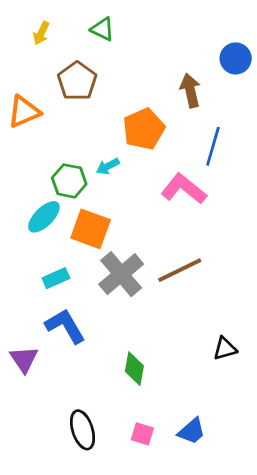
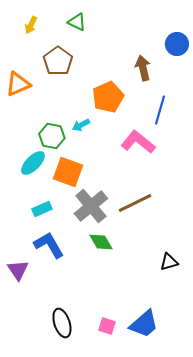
green diamond: (134, 369) -> (101, 242), moved, turned -40
blue trapezoid: (192, 431) -> (144, 324), size x1.4

